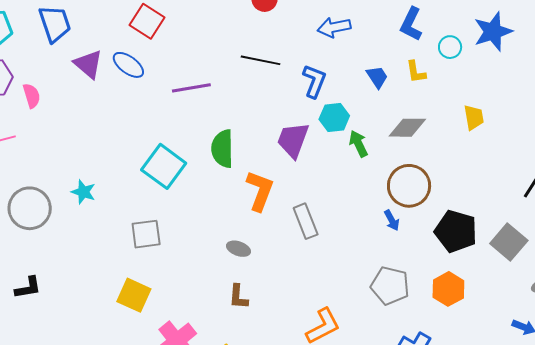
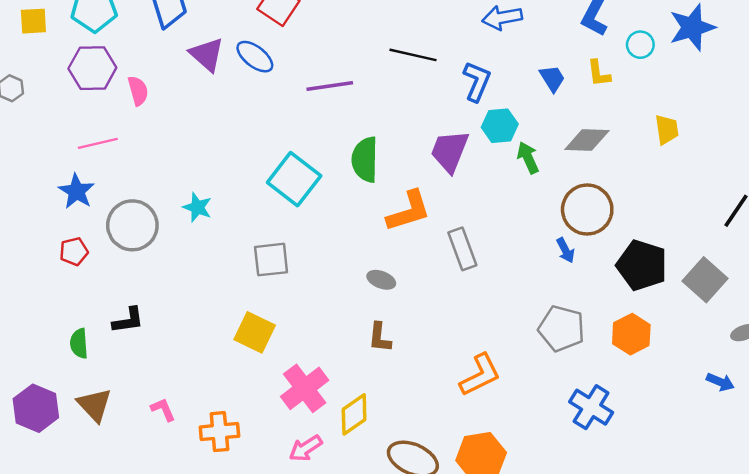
orange L-shape: (260, 191) -> (409, 211), turned 51

